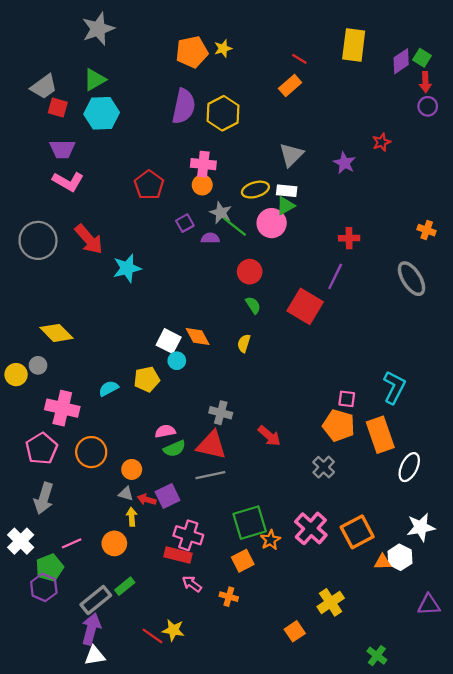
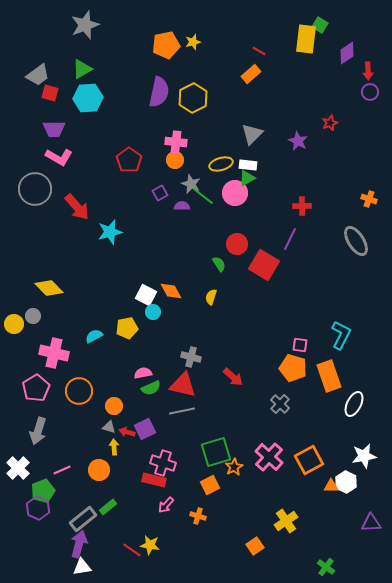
green square: (422, 58) -> (320, 25), moved
gray circle: (38, 240) -> (35, 189), moved
red circle: (250, 272) -> (237, 244), moved
pink arrow: (192, 584) -> (166, 505), turned -84

